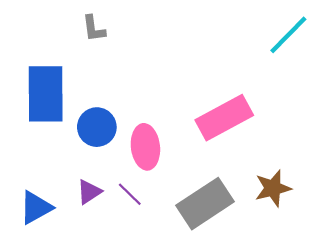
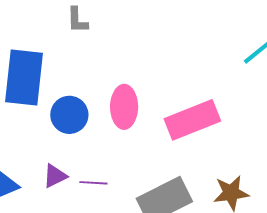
pink ellipse: (145, 147) -> (124, 107), moved
purple line: (130, 194) -> (93, 183), turned -48

